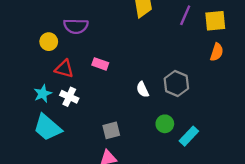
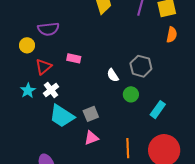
red triangle: (64, 69) -> (43, 67), turned -48
white cross: (69, 97) -> (51, 90), turned 35
green circle: (165, 124) -> (131, 94), moved
cyan trapezoid: (47, 127) -> (62, 116), moved

